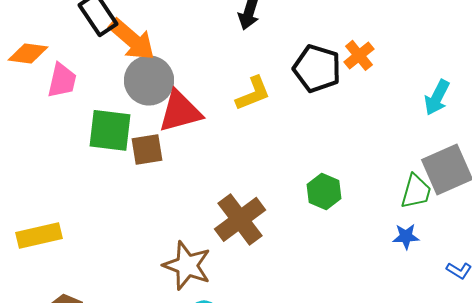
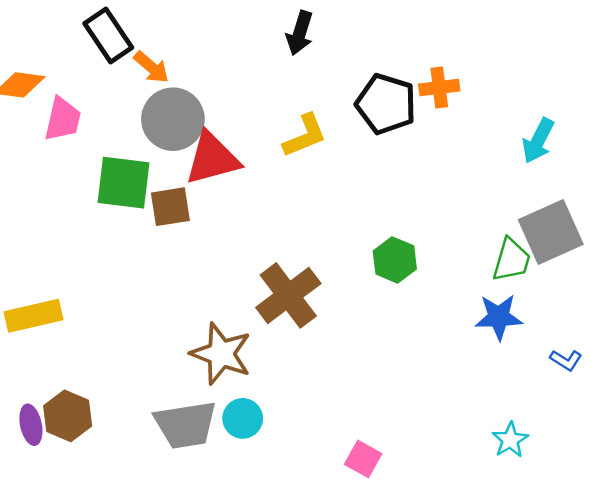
orange arrow: (132, 39) -> (151, 67), size x0.6
orange cross: (359, 55) -> (439, 87), turned 32
blue star: (406, 236) -> (499, 317), size x1.4

